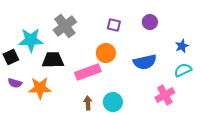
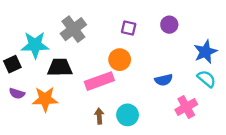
blue star: (182, 46) -> (205, 52), size x1.5
blue semicircle: (145, 62) -> (164, 80), moved, size x0.7
cyan semicircle: (183, 70) -> (207, 79), turned 66

